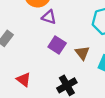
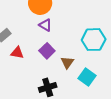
red triangle: (24, 79) -> (17, 53), moved, turned -40

